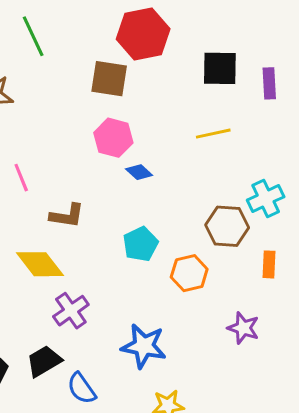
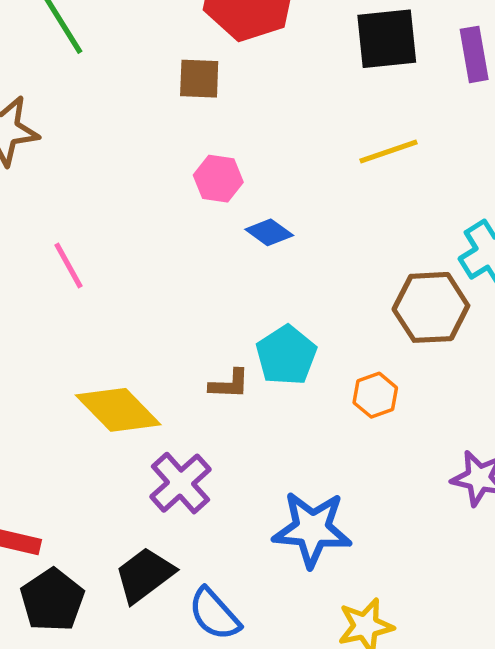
brown square: (109, 79) -> (199, 79), size x0.7
pink hexagon: (113, 138) -> (218, 179), size x0.7
brown L-shape: (67, 216) -> (229, 384), moved, size x0.7
orange hexagon: (189, 273) -> (375, 395), size x0.7

